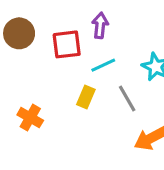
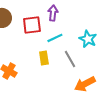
yellow rectangle: (86, 97) -> (44, 58), turned -32

